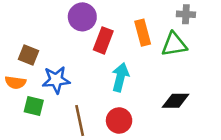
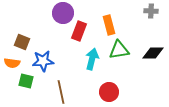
gray cross: (186, 14) -> (151, 11), moved
green triangle: (174, 44) -> (119, 50), moved
black diamond: (175, 101) -> (153, 53), moved
red circle: (119, 120) -> (109, 92), moved

